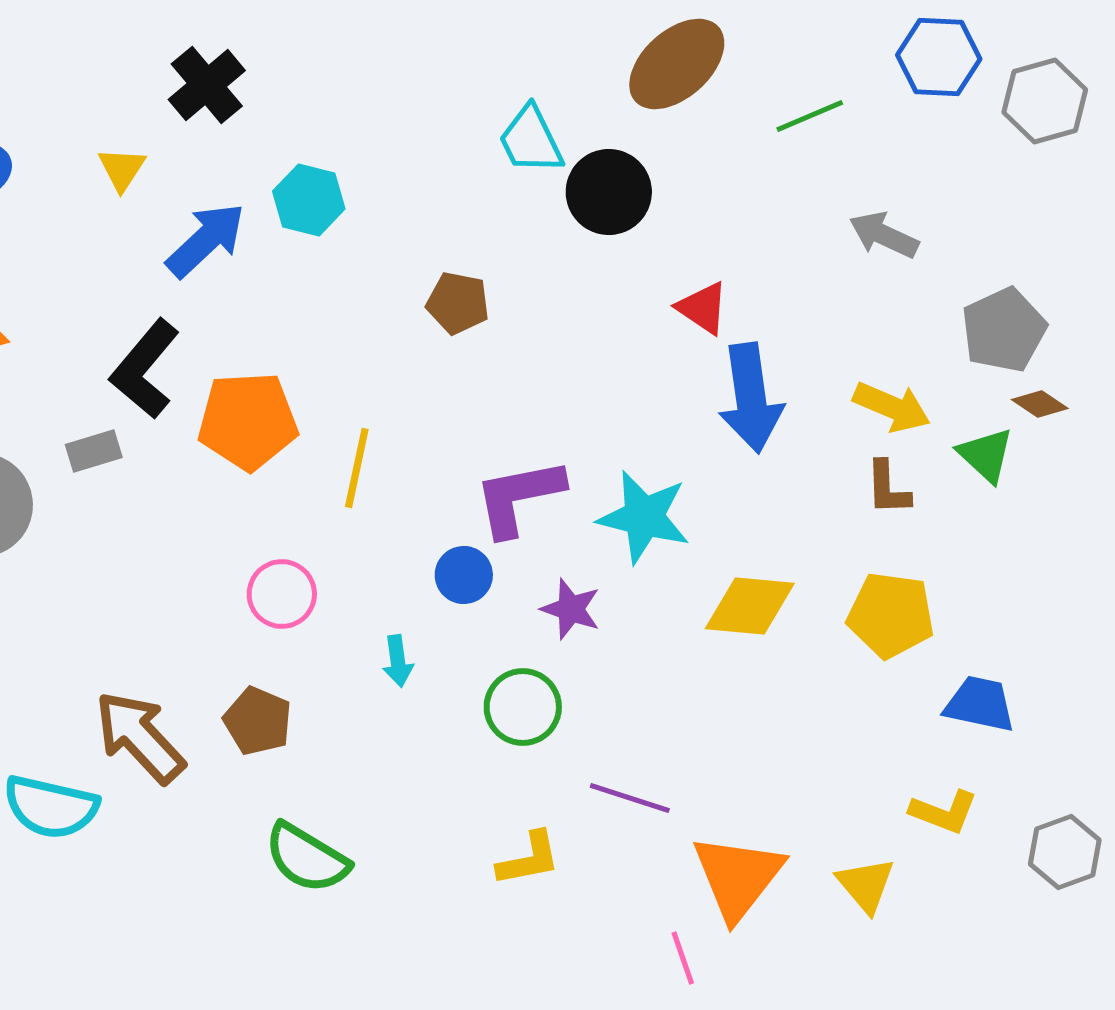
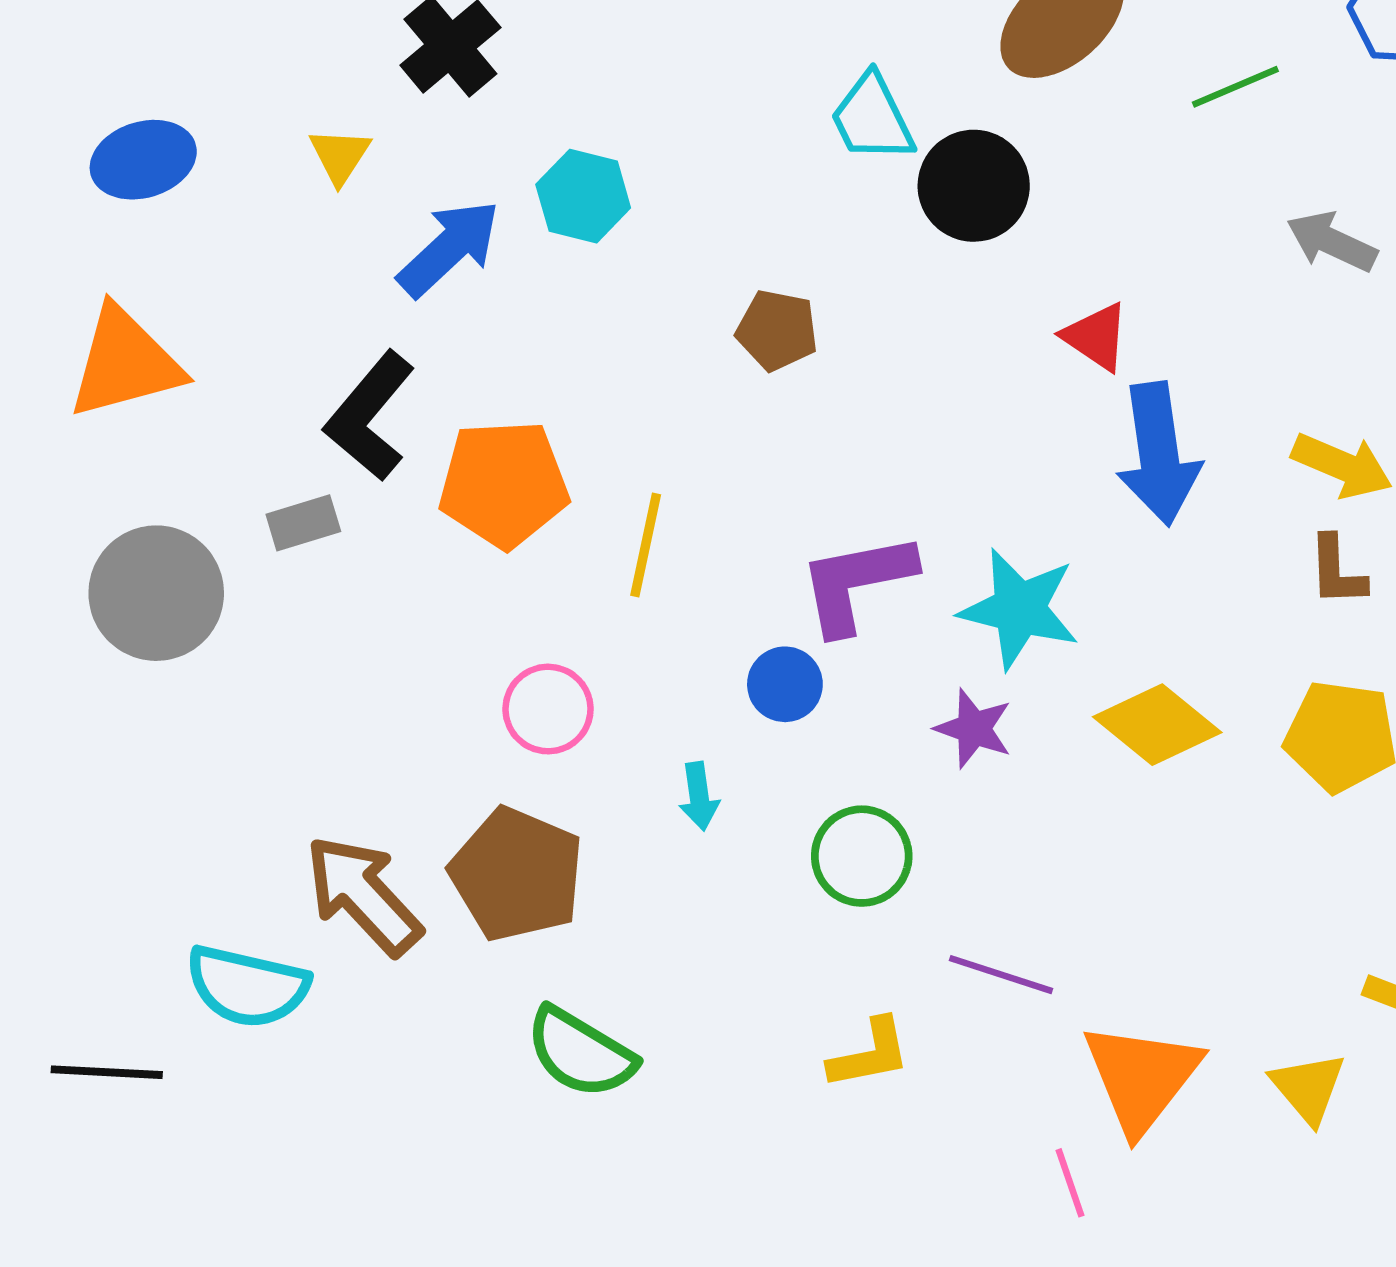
yellow diamond: (750, 606) -> (1157, 725), turned 34
purple star: (571, 609) -> (974, 729), moved
brown pentagon: (258, 721) -> (517, 874), size x1.5

